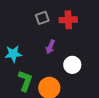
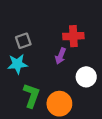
gray square: (42, 18) -> (23, 41), moved
red cross: (68, 20) -> (73, 36), moved

